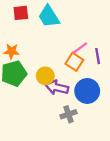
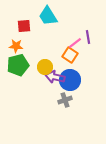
red square: (21, 13) -> (24, 26), moved
purple line: (98, 56) -> (88, 37), moved
blue circle: (87, 91) -> (70, 80), moved

